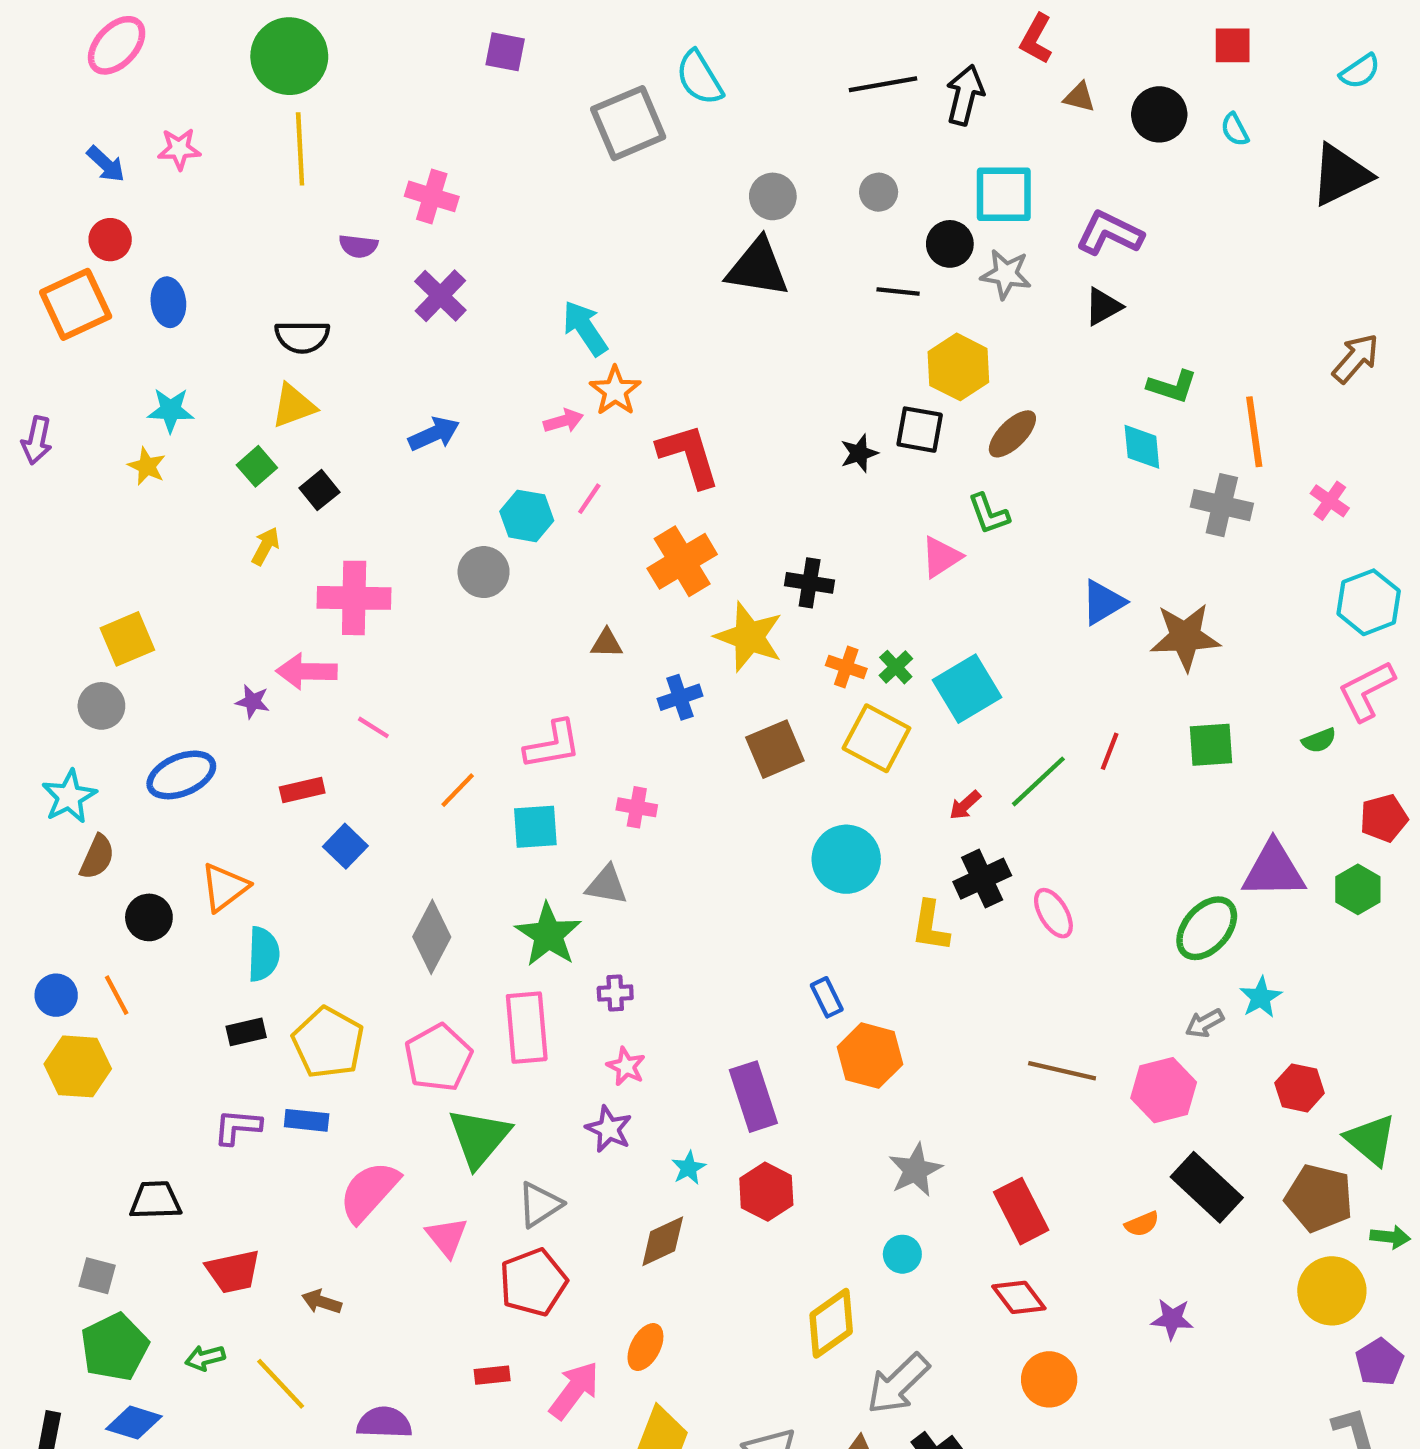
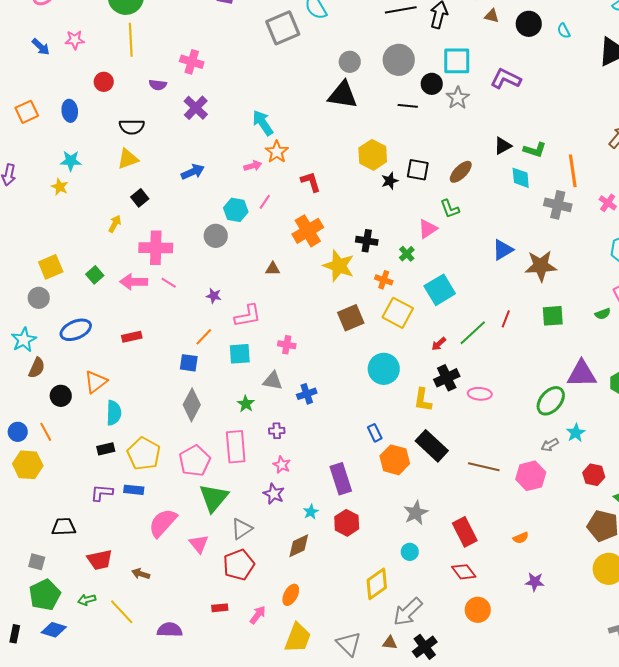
gray circle: (879, 192) -> (399, 60), size x1.8
red circle: (110, 240) -> (104, 82), moved
gray star: (1006, 274) -> (458, 98), turned 30
orange square: (76, 304) -> (27, 112), size x0.7
black triangle: (1103, 307) -> (503, 146), moved
yellow hexagon: (958, 367) -> (373, 155), moved
red L-shape: (689, 455) -> (311, 182), size x0.7
green square: (257, 466) -> (95, 275), moved
green cross: (896, 667) -> (407, 254), moved
blue cross: (680, 697) -> (307, 394), moved
purple star: (253, 702) -> (214, 296), moved
pink line: (373, 727) -> (169, 283), moved
blue square: (345, 846) -> (189, 363), moved, turned -36
pink ellipse: (1053, 913) -> (480, 394), turned -55
green star: (548, 935) -> (246, 404), size x0.6
black rectangle: (1207, 1187) -> (432, 446), moved
pink arrow: (574, 1390) -> (258, 615), size x0.7

